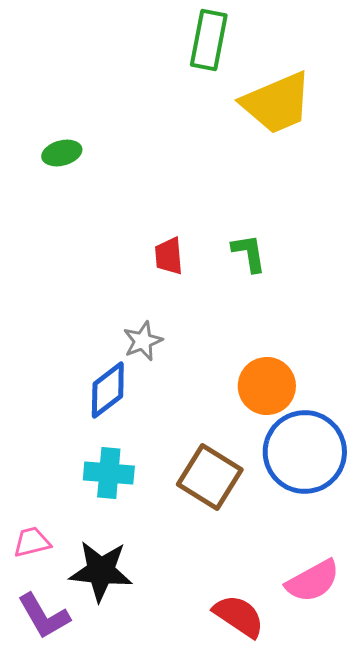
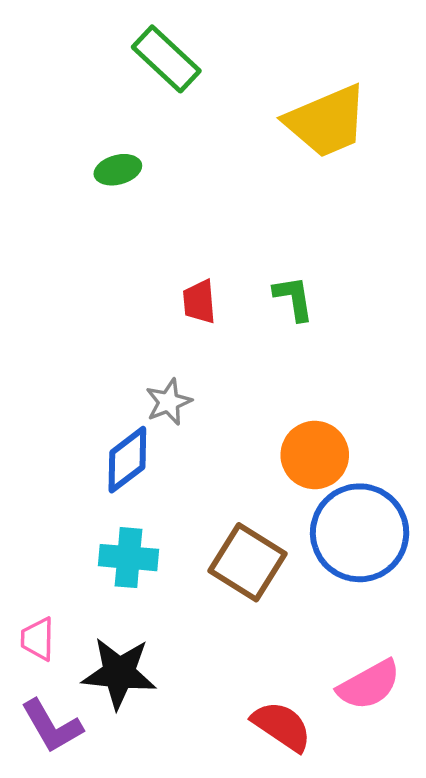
green rectangle: (209, 40) -> (166, 59), moved, turned -58
green ellipse: (62, 153) -> (118, 170), moved
pink trapezoid: (32, 542) -> (38, 639), turned -75

